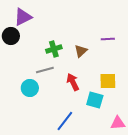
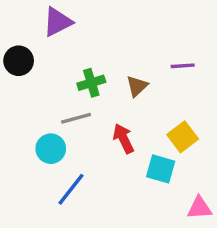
purple triangle: (23, 17) -> (57, 22), moved
yellow square: (108, 81) -> (183, 137), turned -36
blue line: (65, 121) -> (71, 189), moved

